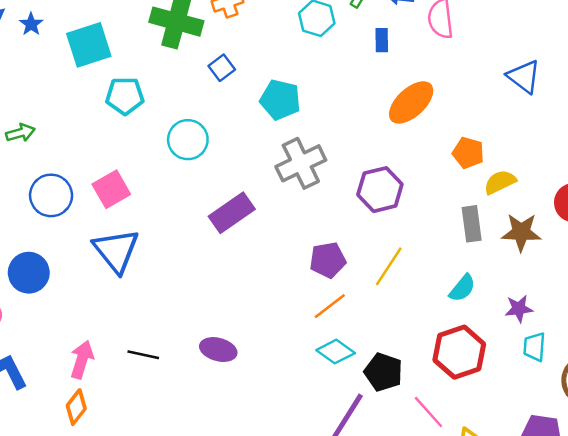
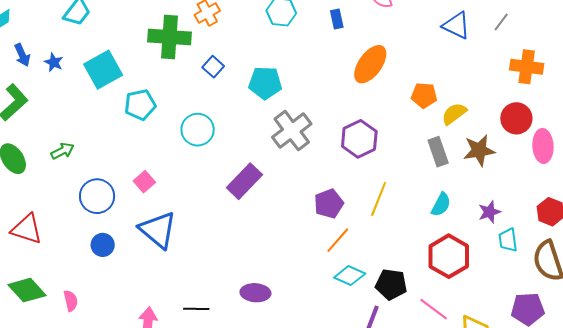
pink square: (111, 189) -> (144, 182), size x0.7
blue circle: (29, 273) -> (103, 245), moved, size x0.7

